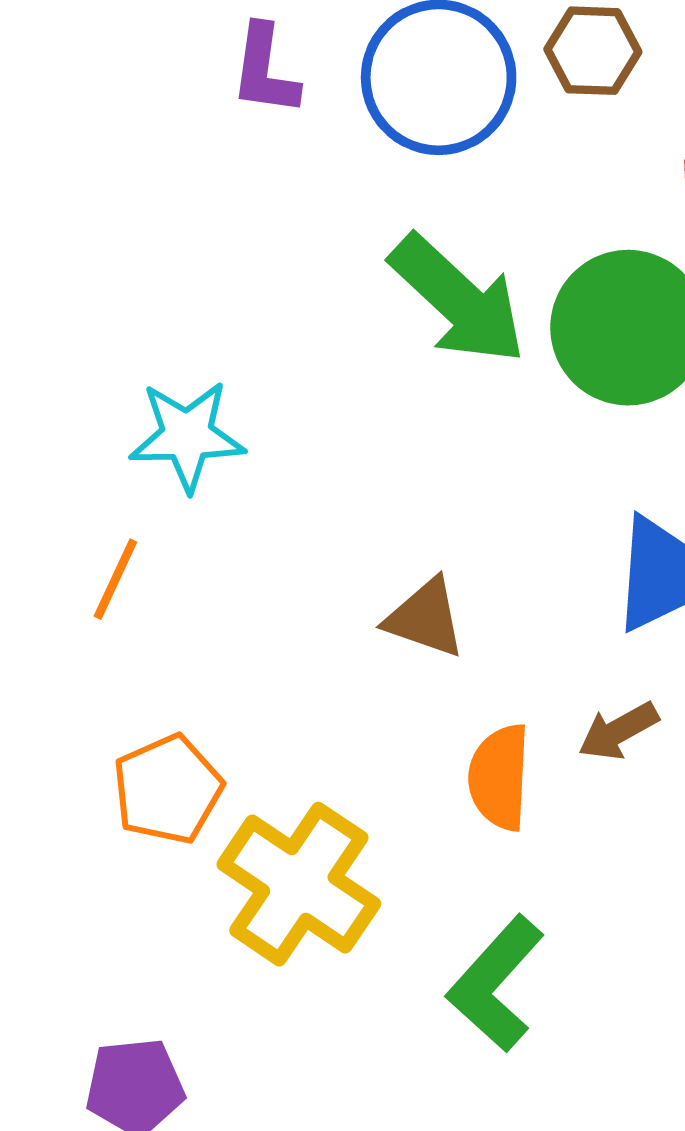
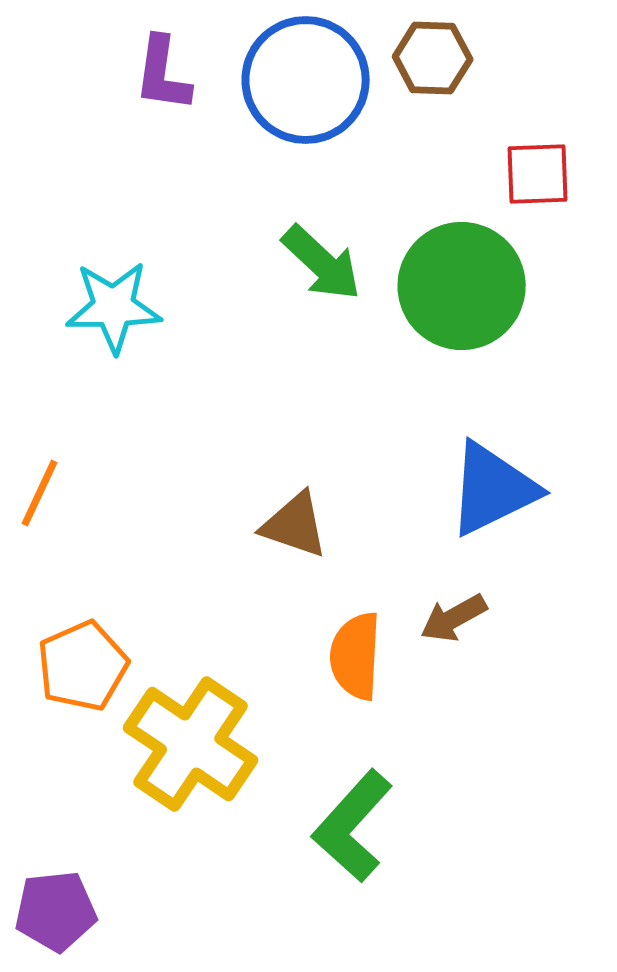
green arrow: (458, 300) -> (322, 263), size x0.7
cyan star: (187, 436) -> (114, 307), moved

